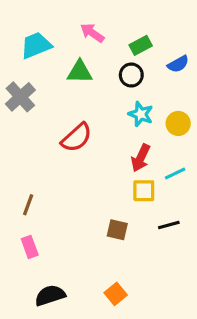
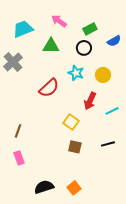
cyan star: (141, 114) -> (76, 73), moved
yellow circle: (178, 123) -> (103, 75), moved
yellow square: (144, 191) -> (71, 122), moved, turned 35
black semicircle: (50, 295) -> (44, 187), moved

